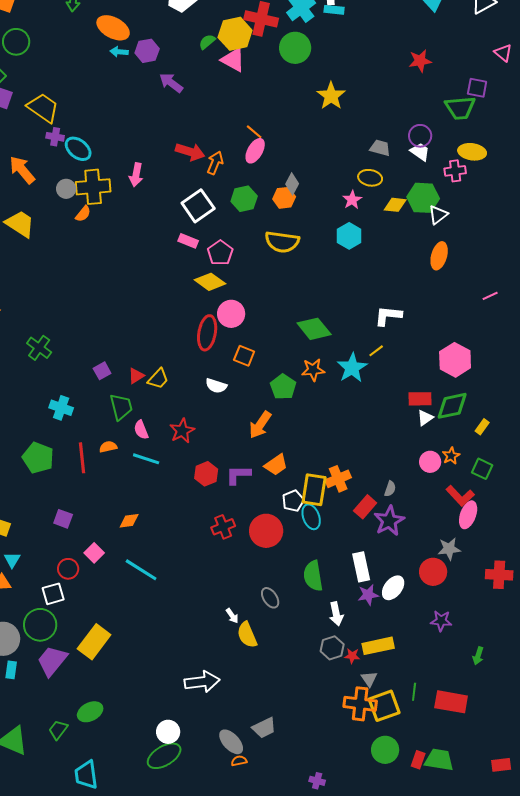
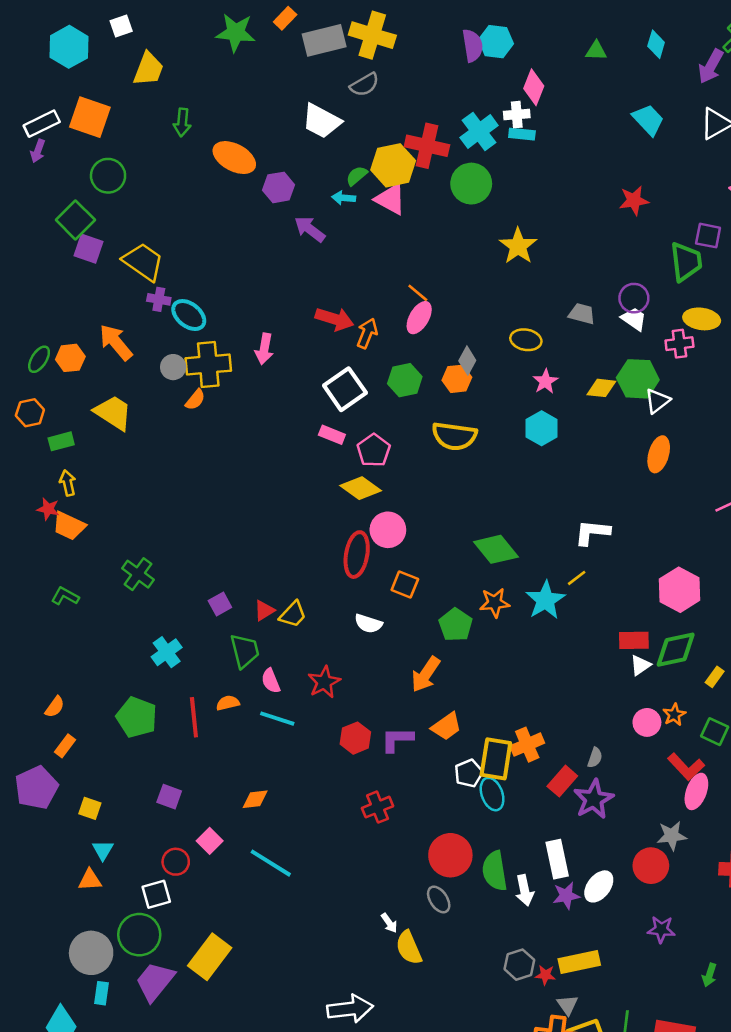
cyan arrow: (119, 52) -> (344, 198), moved
green trapezoid: (460, 108) -> (686, 262), turned -92
yellow ellipse: (370, 178) -> (526, 340), moved
cyan cross: (61, 408) -> (167, 652), turned 35
red circle: (266, 531) -> (450, 855), moved
white arrow: (336, 614) -> (525, 890), moved

